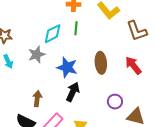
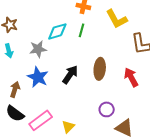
blue star: (67, 67) -> (38, 77), moved
black arrow: (73, 92) -> (70, 75), moved
brown arrow: (37, 99) -> (15, 89), moved

